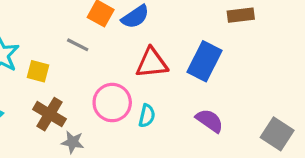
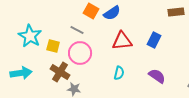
blue rectangle: (205, 61) -> (154, 40), size x0.7
pink circle: (112, 103) -> (80, 53), moved

